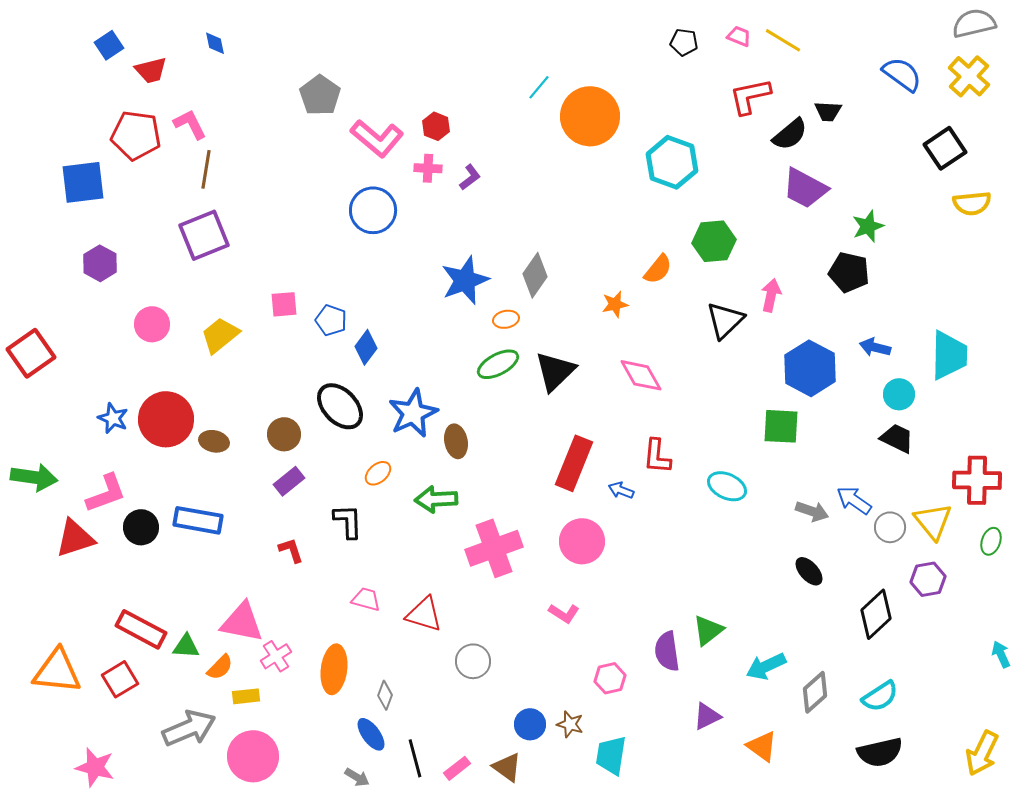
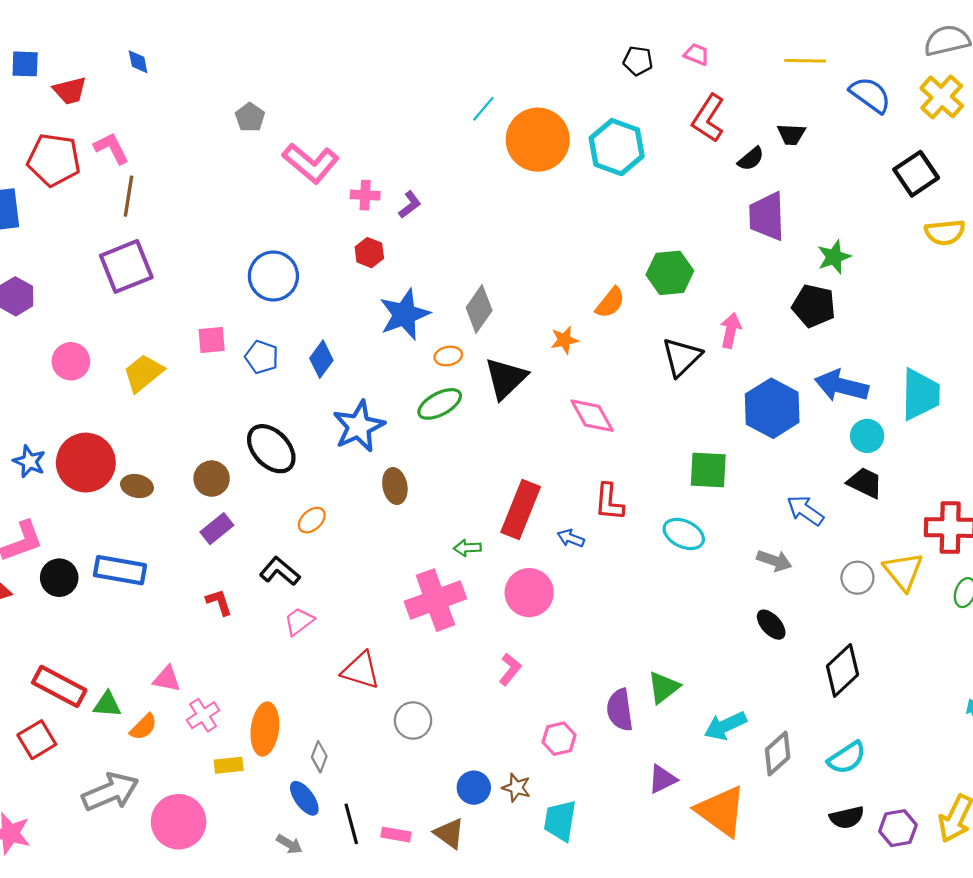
yellow line: (783, 40) -> (805, 61), moved, turned -30
blue square: (109, 45) -> (25, 64), turned 36
gray pentagon: (320, 95) -> (250, 117), size x0.7
red L-shape: (750, 96) -> (708, 118), turned -45
red hexagon: (436, 126) -> (369, 253), moved
black semicircle: (790, 134) -> (751, 159), size x0.7
cyan hexagon: (672, 162) -> (617, 147), moved
purple trapezoid: (805, 188) -> (767, 216), turned 60
blue circle: (373, 210) -> (273, 276), moved
blue diamond: (366, 347) -> (321, 359), moved
blue arrow: (875, 347) -> (841, 386), size x1.6
black triangle: (555, 371) -> (506, 378), moved
blue star: (413, 413) -> (359, 426), moved
green square: (781, 426) -> (708, 470), moved
green arrow: (436, 499) -> (467, 548), moved, size x0.6
blue arrow: (854, 500) -> (805, 511), moved
black L-shape: (348, 521) -> (280, 571), turned -48
purple hexagon: (928, 579) -> (898, 828), moved
pink trapezoid: (366, 599) -> (299, 621), moved, turned -52
pink L-shape: (564, 613) -> (510, 669), turned -84
pink triangle: (242, 622) -> (167, 679), size x0.6
yellow rectangle: (246, 696) -> (229, 765), moved
orange triangle: (762, 746) -> (721, 811), size x1.6
black semicircle: (880, 752) -> (847, 817), size x0.7
pink rectangle: (457, 768) -> (396, 835), turned 48

